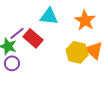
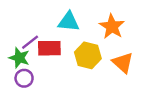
red rectangle: (33, 38) -> (49, 48), turned -42
yellow hexagon: (77, 52) -> (88, 55), moved

